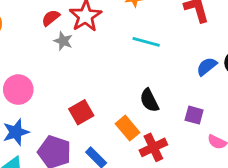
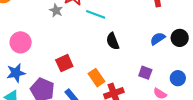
cyan line: (146, 42) -> (96, 14), moved
black semicircle: (149, 100) -> (113, 41), moved

